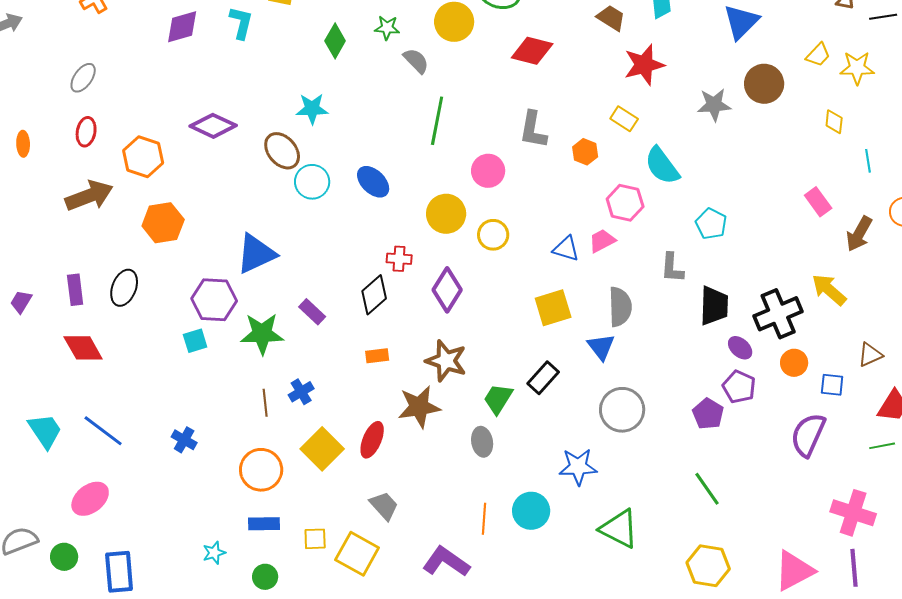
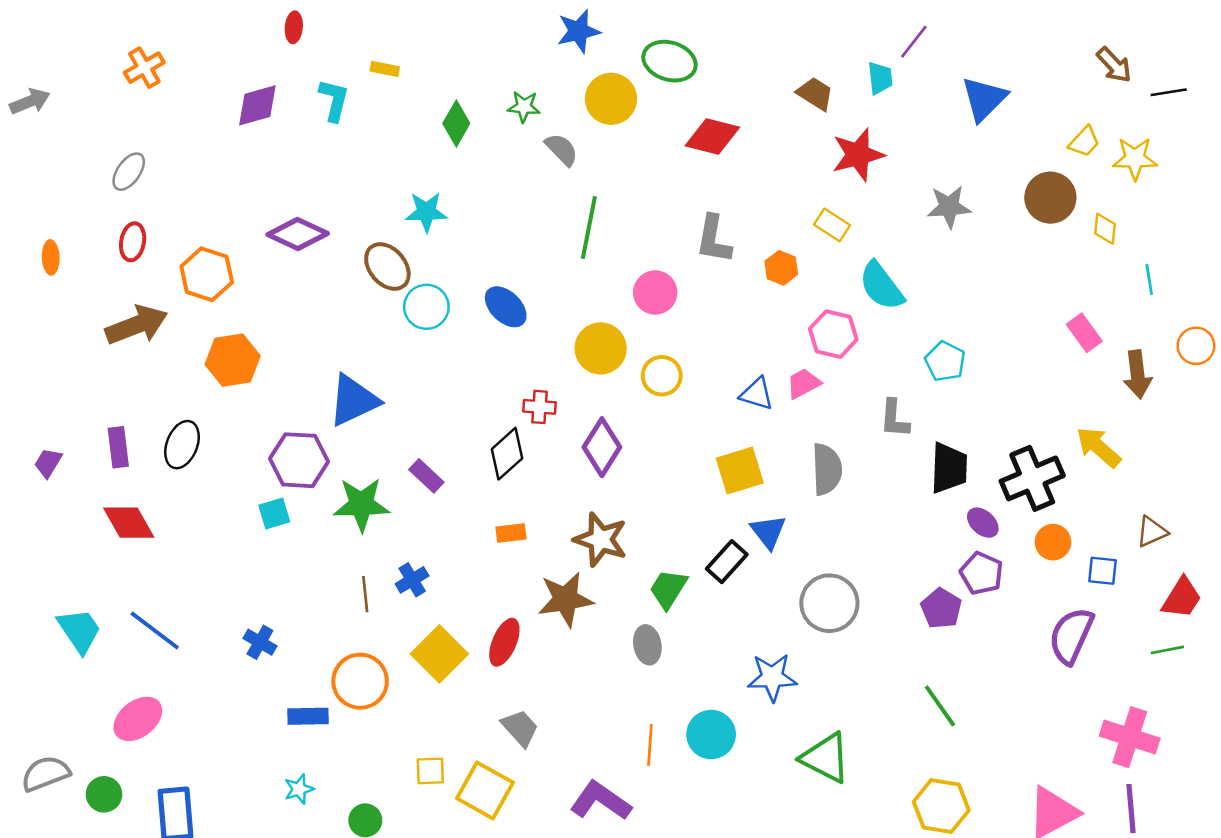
brown circle: (764, 84) -> (1050, 198), moved
brown arrow: (859, 234) -> (1137, 374), turned -36
blue triangle: (601, 347) -> (768, 532), moved
blue rectangle: (264, 524) -> (308, 716), moved

